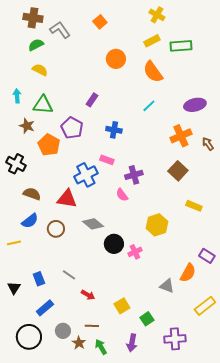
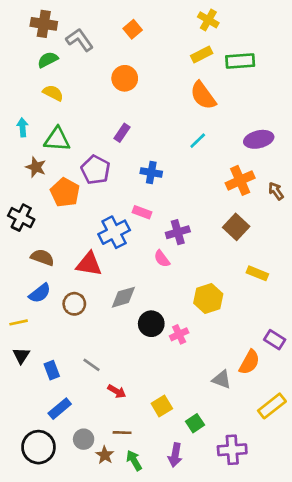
orange circle: (116, 59) -> (125, 78), moved
gray diamond: (93, 224) -> (123, 297), turned -55
black triangle: (14, 288) -> (21, 356), moved

